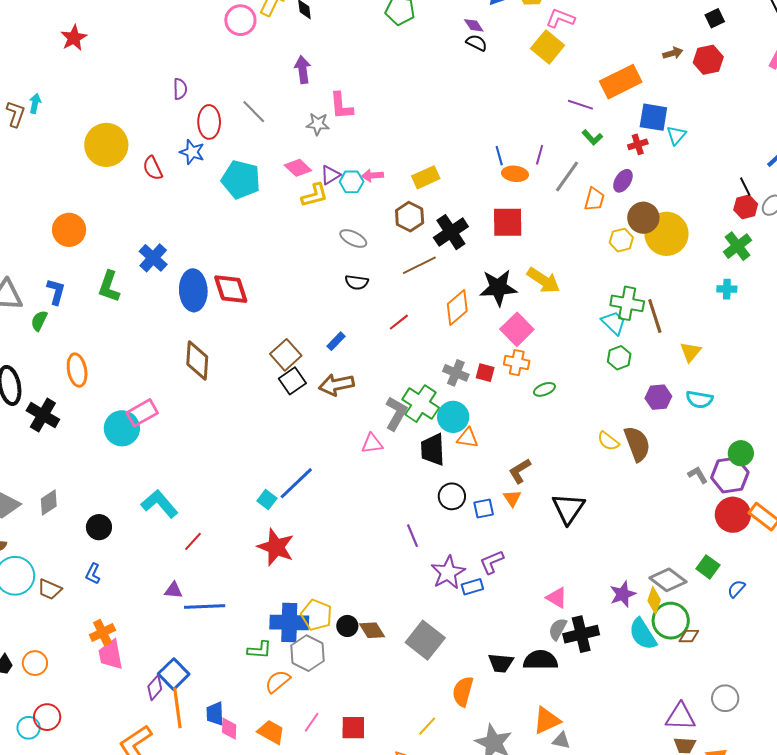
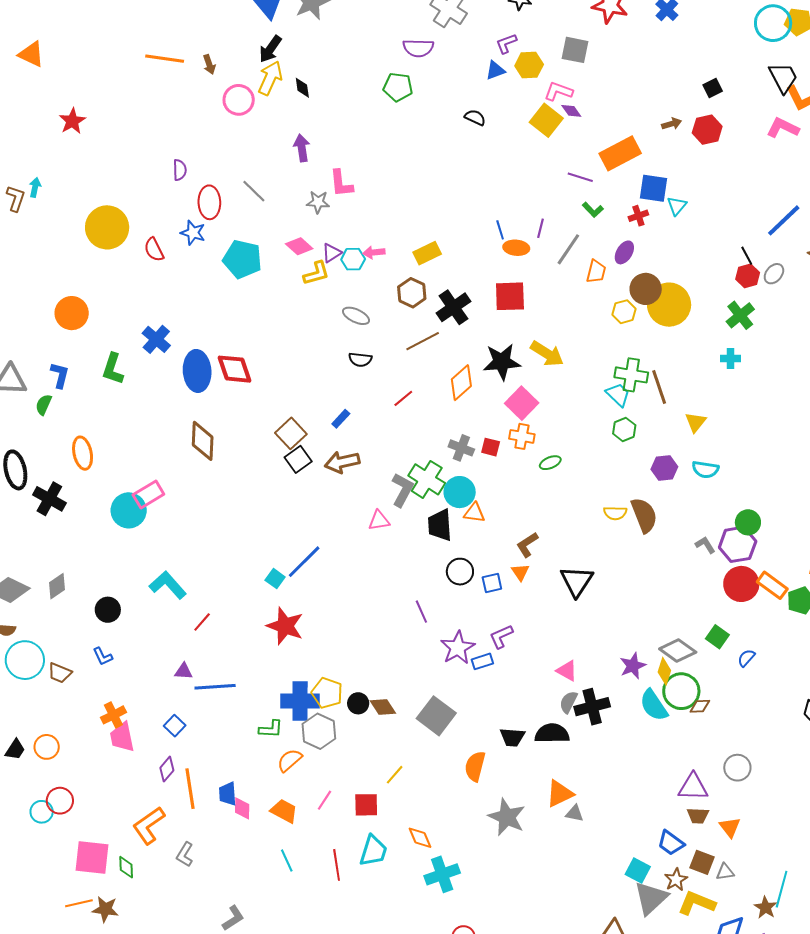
purple diamond: (474, 25) -> (571, 111), moved
yellow semicircle: (608, 441) -> (615, 513), turned -35
blue L-shape: (93, 574) -> (103, 656), turned -50
blue square: (174, 674) -> (175, 726), moved, size x0.7
yellow line: (427, 726) -> (395, 775), moved

